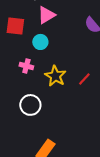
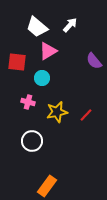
yellow star: (55, 76) -> (57, 112), turned 30

